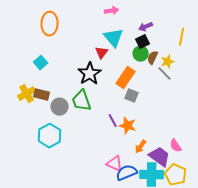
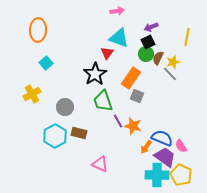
orange ellipse: (50, 24) -> (38, 30), moved
cyan triangle: (114, 38) -> (119, 38), turned -30
brown rectangle: (42, 95) -> (79, 133), moved
green trapezoid: (82, 101) -> (103, 101), moved
pink triangle: (115, 164) -> (100, 164), moved
blue semicircle: (127, 173) -> (162, 138), moved, turned 45

